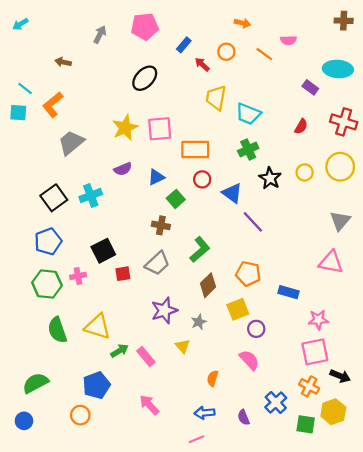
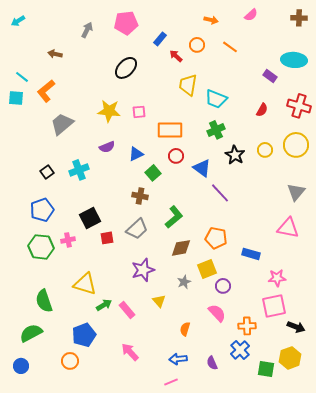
pink semicircle: (288, 40) -> (251, 15), moved, turned -40
yellow star: (125, 128) -> (109, 111), turned 30
pink square: (160, 129) -> (139, 112), size x0.6
black square: (54, 198) -> (47, 172), size x0.6
brown diamond: (208, 285) -> (181, 248), turned 35
gray star: (199, 322) -> (184, 282), moved
green semicircle: (57, 330) -> (44, 301), moved
orange cross: (309, 386) -> (247, 326), moved, turned -30

